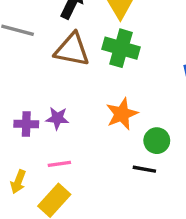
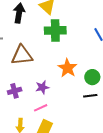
brown triangle: (72, 50) -> (22, 55), moved
purple star: (57, 118) -> (42, 87), moved

